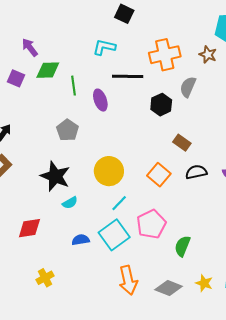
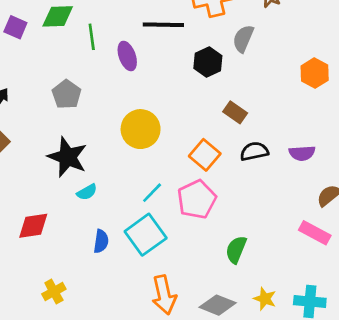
gray pentagon: (67, 130) -> (67, 94), moved
yellow circle: (109, 171) -> (141, 129), moved
pink pentagon: (151, 224) -> (197, 199), moved
blue semicircle: (81, 240) -> (101, 241), turned 108

